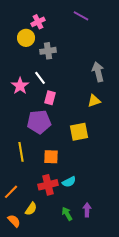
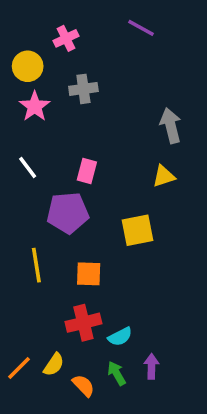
yellow circle: (26, 38) -> (28, 66), moved
white line: (40, 78) -> (28, 167), moved
pink star: (20, 86) -> (35, 106), moved
cyan semicircle: (69, 182) -> (120, 337), moved
orange line: (11, 192) -> (19, 368), moved
orange semicircle: (14, 221) -> (83, 385), moved

